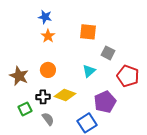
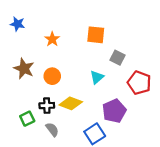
blue star: (45, 17) -> (17, 24), moved
brown star: (19, 76) -> (24, 69), moved

